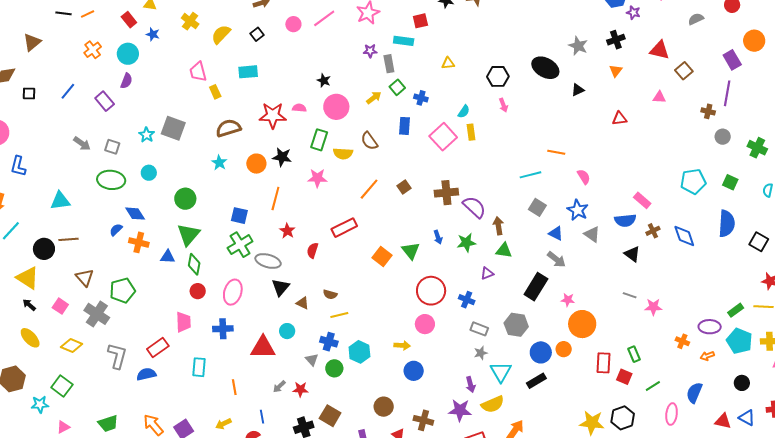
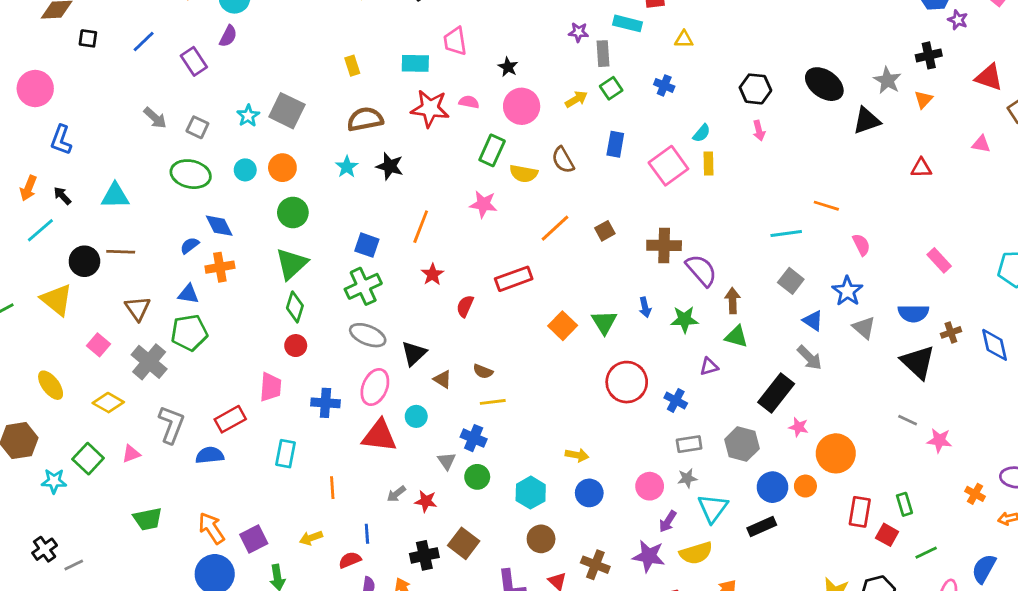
gray star: (578, 46) -> (887, 80), moved
yellow triangle: (448, 63) -> (684, 39), moved
pink trapezoid: (198, 72) -> (455, 41), moved
cyan rectangle: (248, 72) -> (415, 63), moved
black triangle: (578, 90) -> (867, 121), size x1.5
blue cross: (421, 98) -> (664, 85), moved
black star: (282, 157) -> (390, 166), moved
orange circle: (256, 164) -> (282, 168), moved
pink rectangle: (642, 200) -> (939, 260), moved
orange cross: (139, 242) -> (220, 267), turned -30
black triangle: (632, 254) -> (918, 362), size x1.5
blue triangle: (168, 257) -> (188, 294), moved
gray ellipse: (268, 261) -> (368, 335), moved
pink ellipse: (233, 292) -> (375, 387), moved
pink star: (568, 300) -> (799, 427), moved
black arrow: (29, 305) -> (62, 196), moved
pink circle: (425, 324) -> (650, 486), moved
gray rectangle: (479, 329) -> (689, 444), turned -36
cyan hexagon: (359, 352) -> (531, 493), moved
purple arrow: (470, 385) -> (668, 521), turned 42
pink triangle: (63, 427) -> (131, 454), moved

